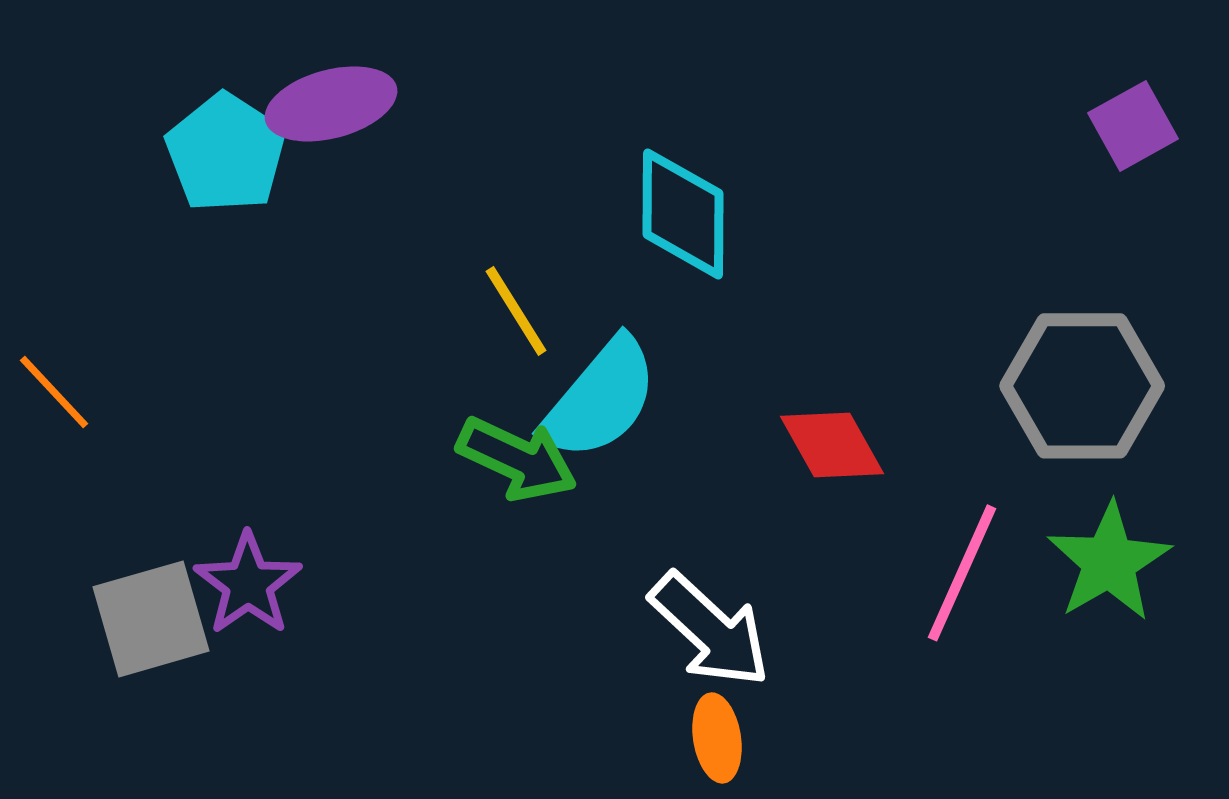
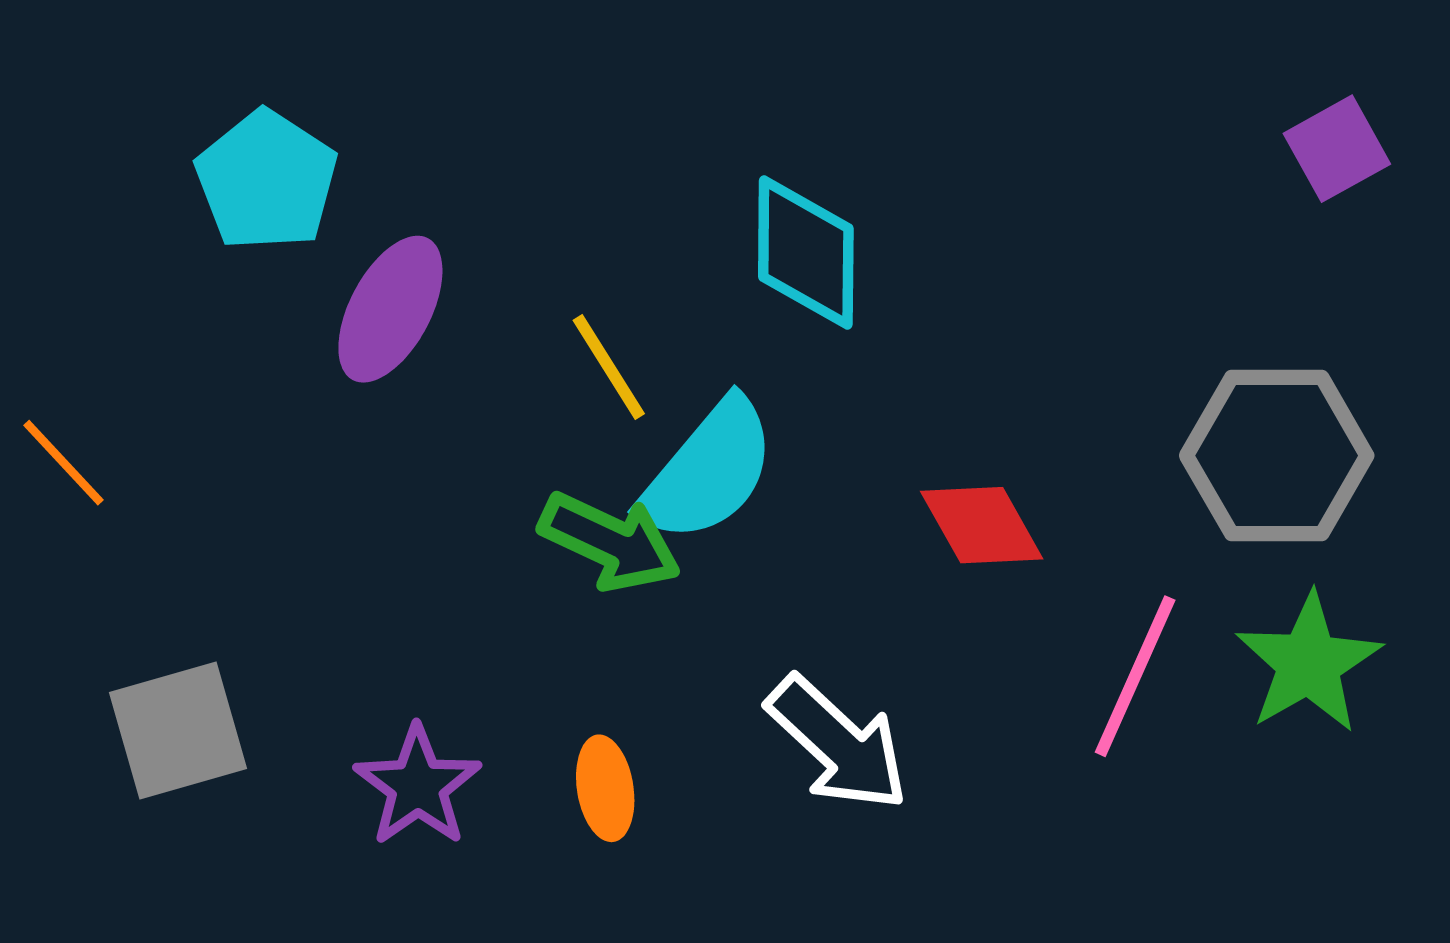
purple ellipse: (331, 104) -> (390, 309), moved, turned -47
purple star: (248, 584) -> (418, 786), moved
orange ellipse: (717, 738) -> (605, 788), moved

